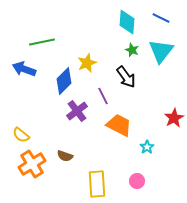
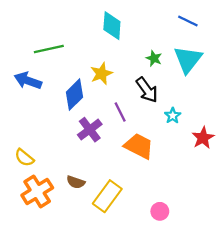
cyan diamond: (127, 22) -> (112, 26), moved
cyan star: (147, 147) -> (173, 116), moved
yellow rectangle: (97, 184) -> (107, 196), moved, turned 40

